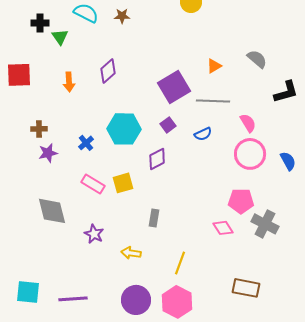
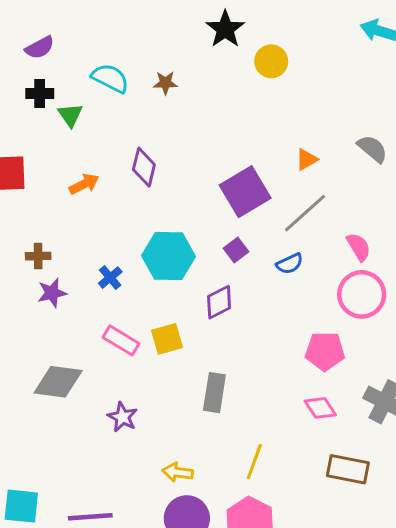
purple diamond: (108, 71) -> (144, 167), turned -35
orange arrow: (69, 82) -> (84, 184), turned -114
gray line: (213, 101) -> (305, 213), turned -44
pink pentagon: (241, 201) -> (325, 351), moved
gray diamond: (52, 211) -> (58, 382), turned -68
gray rectangle: (154, 218) -> (214, 393), size x1.4
yellow arrow: (131, 253) -> (178, 472), moved
brown rectangle: (246, 288) -> (348, 469), moved

